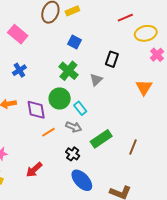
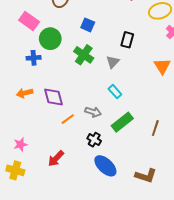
blue cross: (19, 70) -> (34, 58), turned 32
green circle: (60, 98) -> (50, 39), moved
cyan rectangle: (80, 108) -> (115, 92), moved

